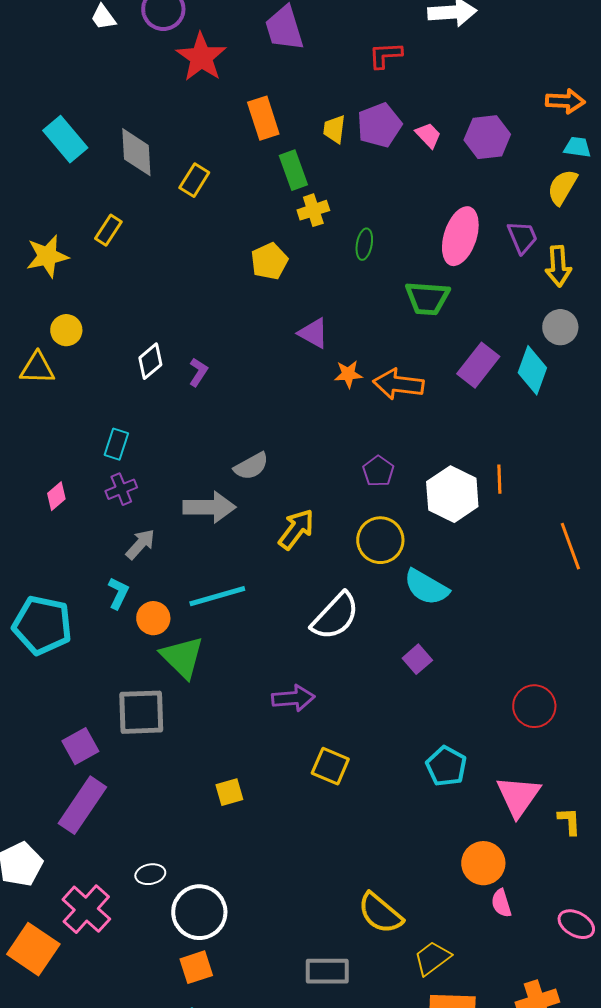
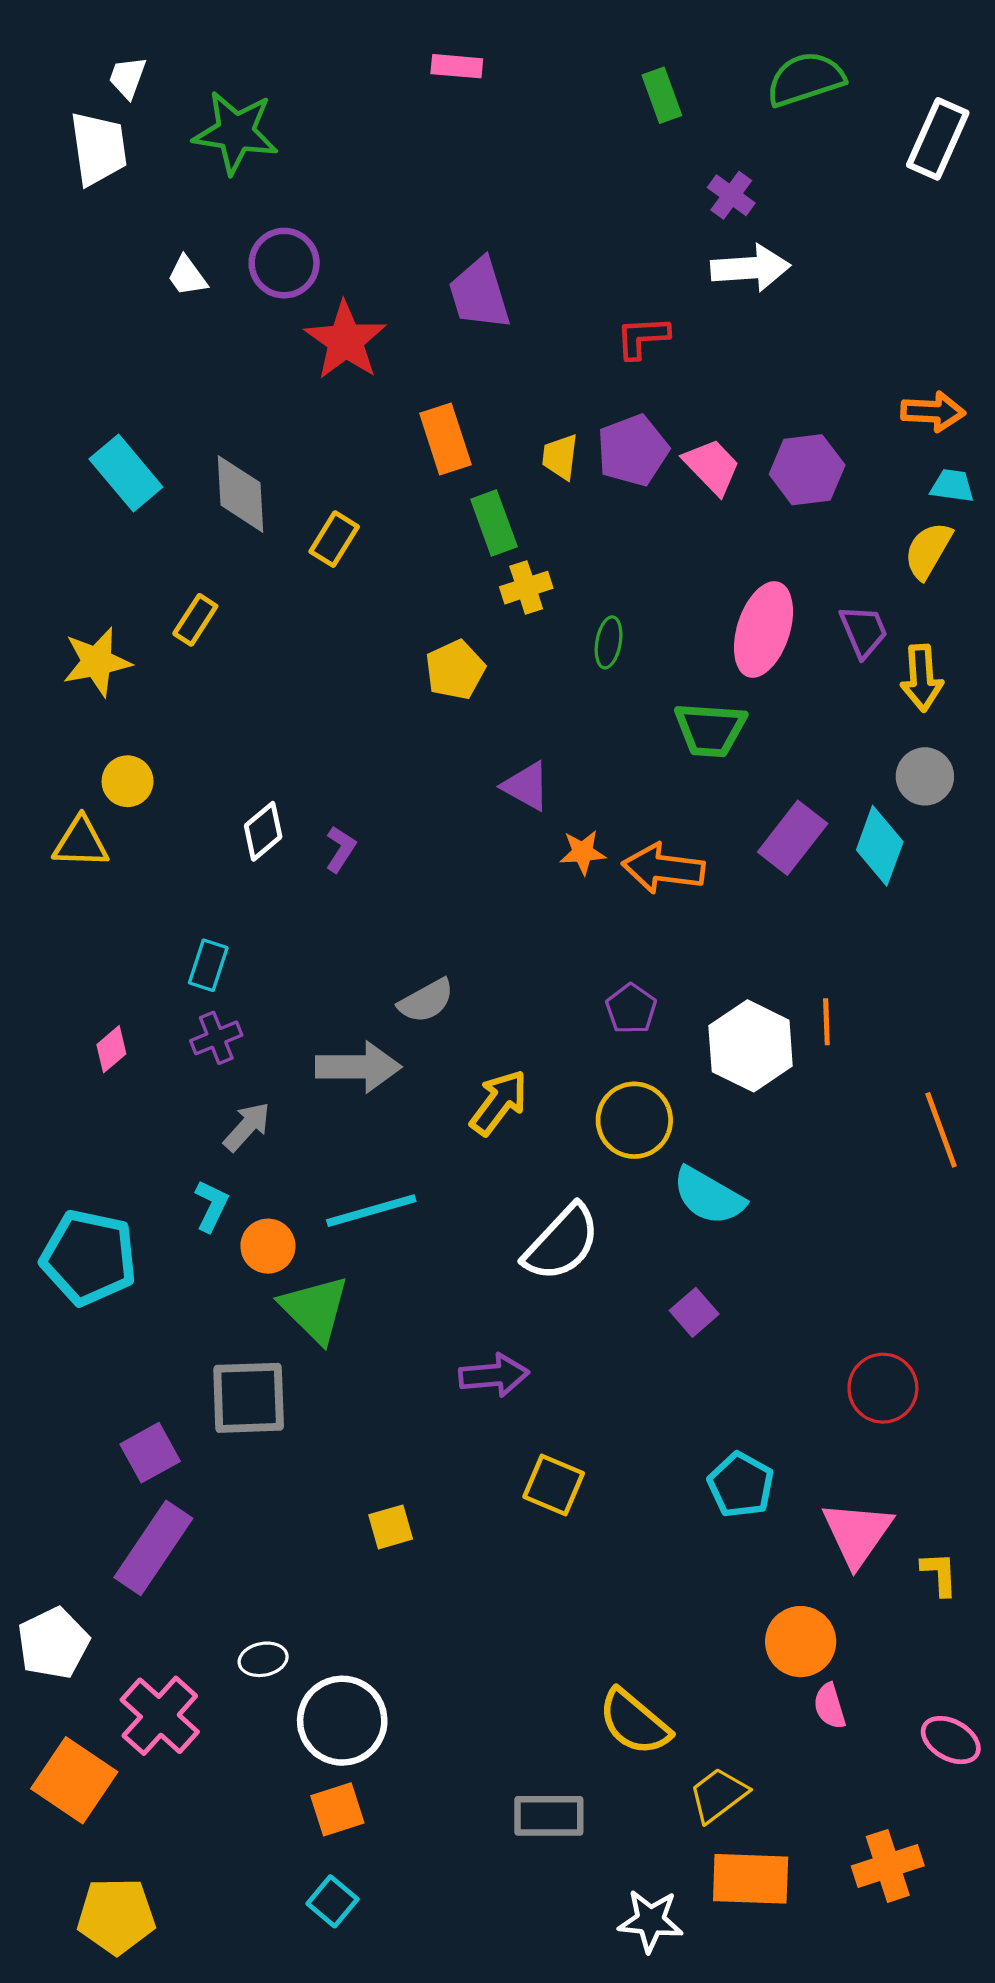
pink trapezoid: (428, 135) -> (712, 466), size x1.4

